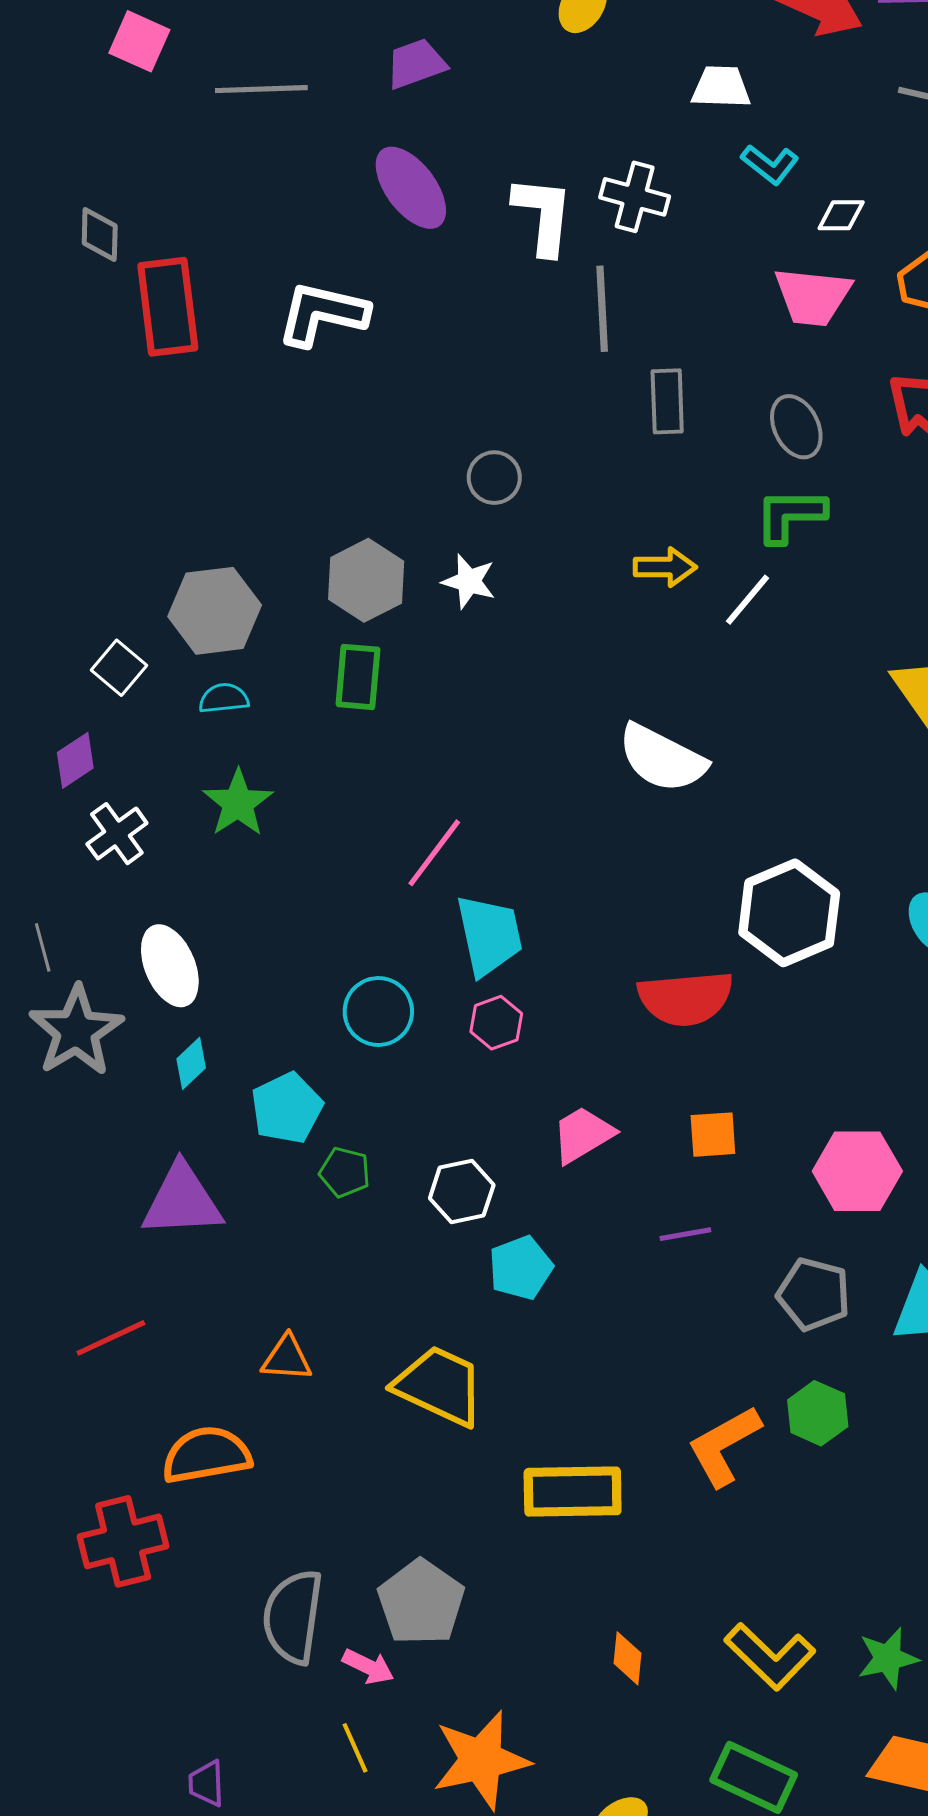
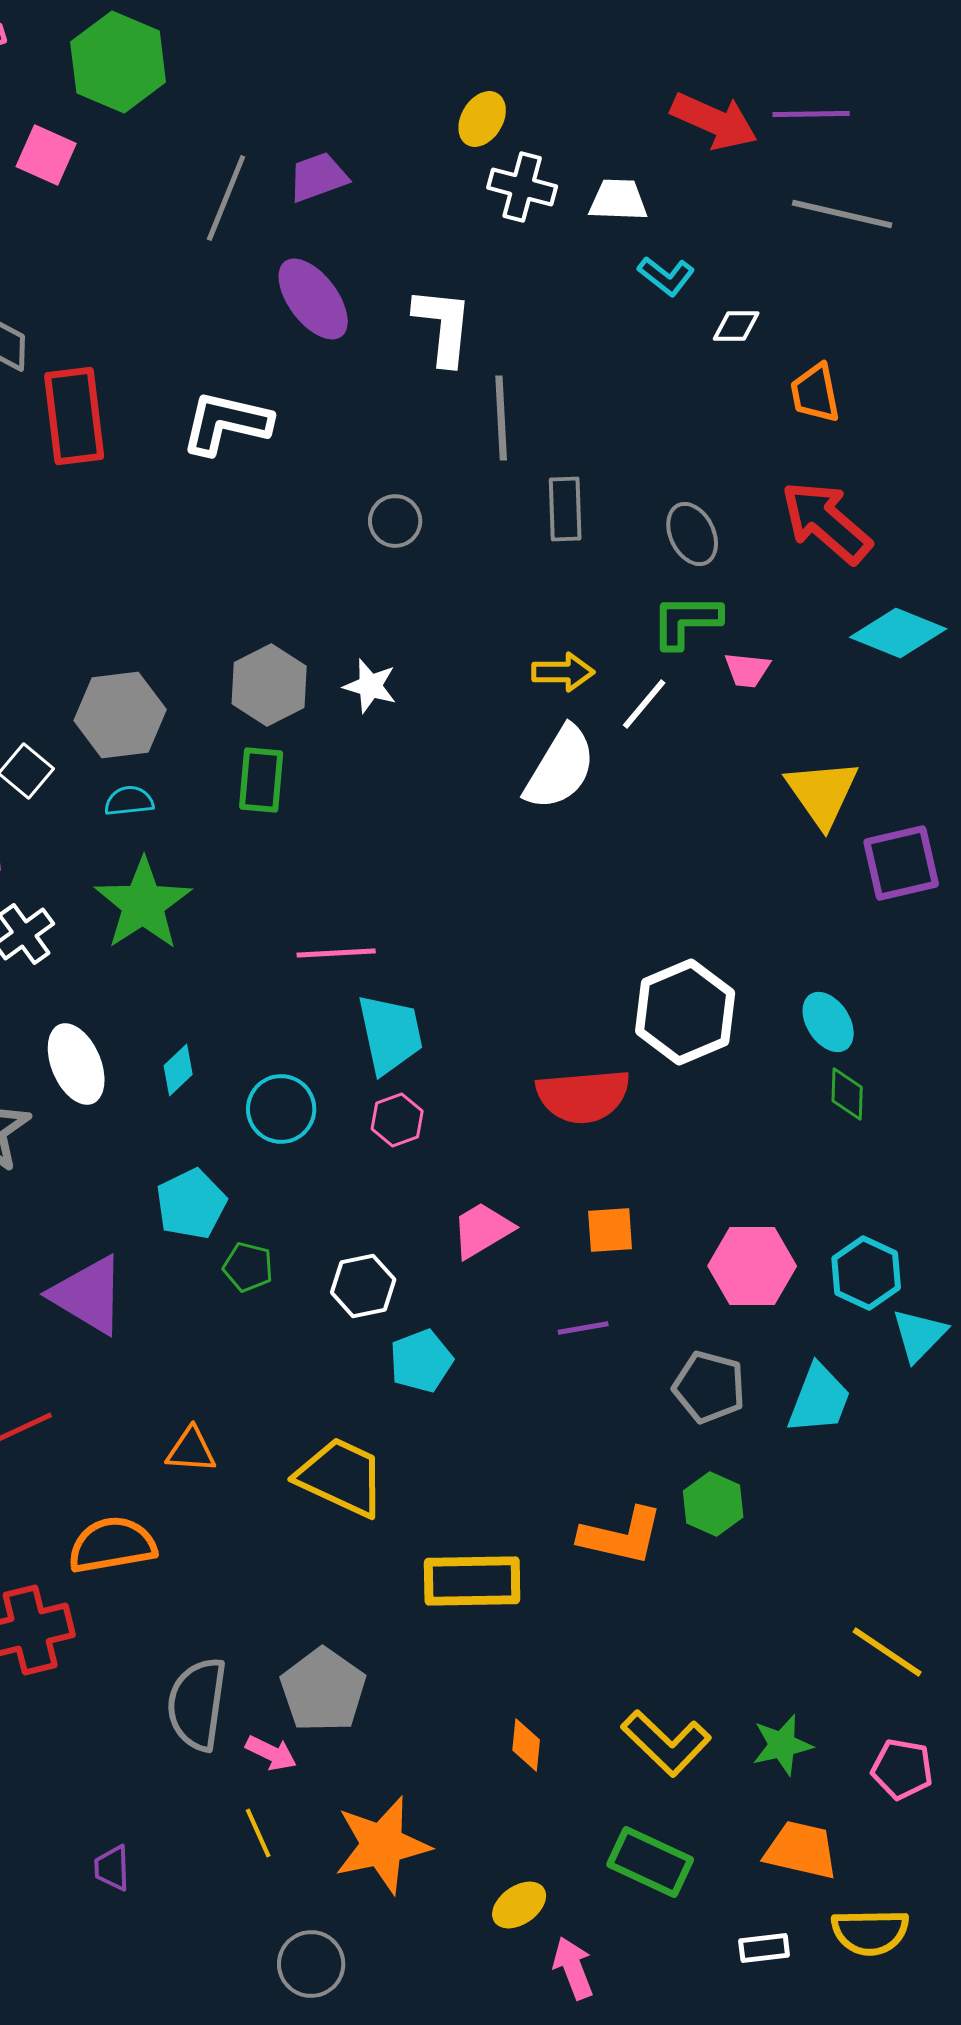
gray line: (261, 89) -> (226, 198), moved, turned -66
white cross: (635, 197) -> (522, 187), moved
pink trapezoid: (813, 297) -> (747, 670), moved, size x0.6
gray circle: (494, 478) -> (395, 521), moved
white semicircle: (662, 758) -> (560, 768), moved, turned -86
green star: (238, 803) -> (143, 904), size x1.4
pink line: (434, 853) -> (336, 953), turned 50
cyan diamond: (191, 1063) -> (178, 1070), moved
purple triangle: (182, 1201) -> (88, 1295), turned 34
orange L-shape: (724, 1446) -> (621, 1536), turned -138

